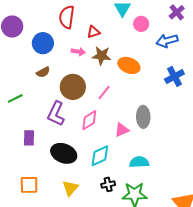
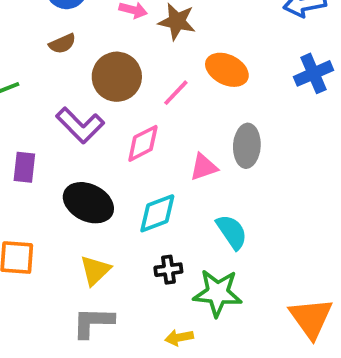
orange ellipse: (129, 65) -> (227, 70), moved
purple L-shape: (56, 114) -> (80, 125), turned -75
cyan semicircle: (139, 162) -> (232, 232), turned 54

